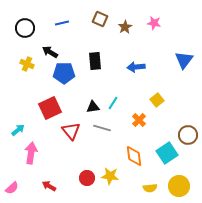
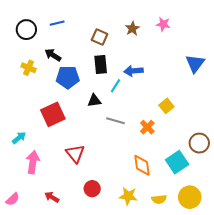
brown square: (100, 19) -> (100, 37), moved
blue line: (62, 23) -> (57, 23), moved
blue arrow: (136, 67) -> (134, 71), moved
cyan line: (113, 103) -> (115, 86), moved
black triangle: (93, 107) -> (94, 101), moved
gray line: (102, 128) -> (115, 121), moved
red triangle: (71, 131) -> (75, 154), moved
yellow star: (110, 176) -> (128, 196), moved

